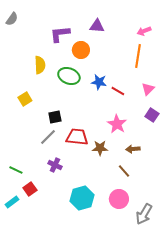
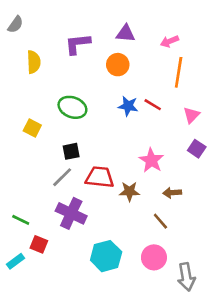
pink arrow: (144, 31) -> (169, 41), moved
orange circle: (81, 50) -> (118, 65), moved
yellow semicircle: (40, 65) -> (34, 62), moved
green ellipse: (69, 76) -> (72, 107), moved
red line: (118, 91) -> (153, 105), moved
yellow square: (25, 99) -> (32, 128), turned -32
purple cross: (55, 165) -> (71, 213), size x1.6
red square: (30, 189) -> (39, 244), turned -32
gray arrow: (144, 214) -> (186, 277), turned -40

